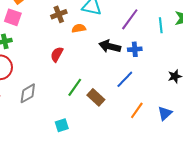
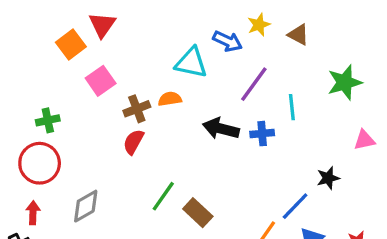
brown cross: (59, 14) -> (137, 109), moved
pink square: (13, 17) -> (101, 81), moved, turned 36
cyan line: (161, 25) -> (292, 107), moved
blue line: (125, 79) -> (295, 206), moved

